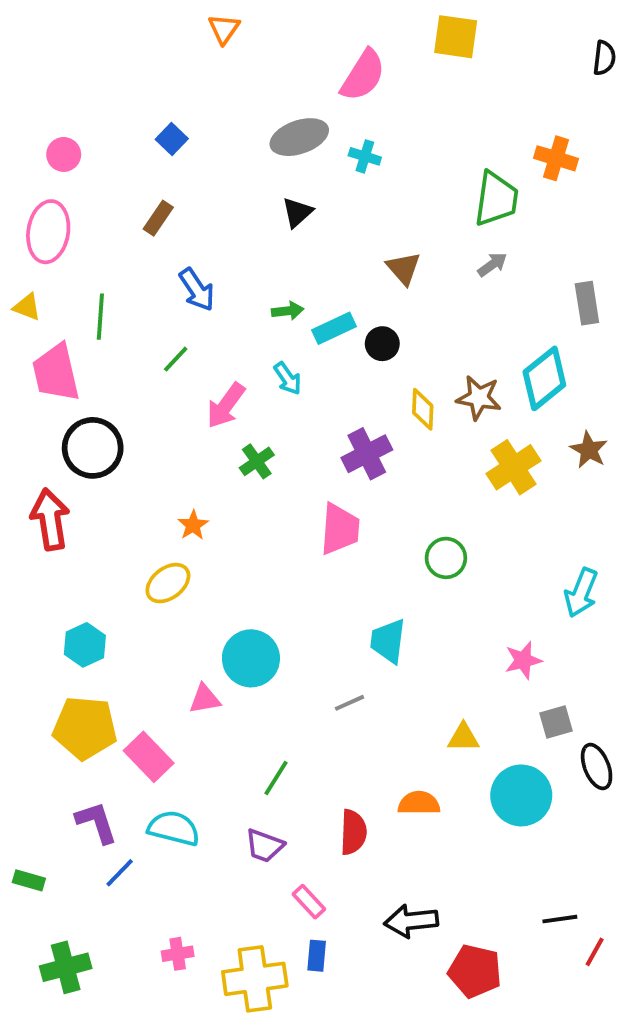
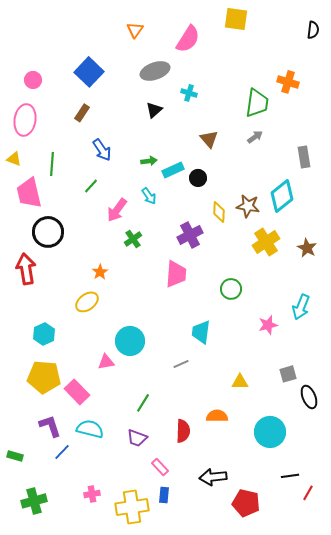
orange triangle: (224, 29) -> (135, 30), moved
blue square: (172, 139) -> (89, 72), size x1.8
cyan cross: (365, 156) -> (189, 93), moved
brown star: (589, 450) -> (307, 248), moved
pink star: (523, 660) -> (268, 325), moved
cyan circle: (521, 795) -> (270, 432), moved

